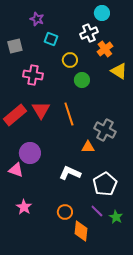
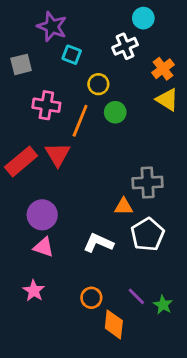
purple star: (37, 19) -> (52, 27), size x1.5
orange cross: (105, 49) -> (163, 69), moved
orange line: (69, 114) -> (80, 121), moved, turned 40
gray cross: (105, 130) -> (148, 183), turned -30
pink triangle: (16, 170) -> (44, 247), moved
white pentagon: (105, 184) -> (148, 235), moved

